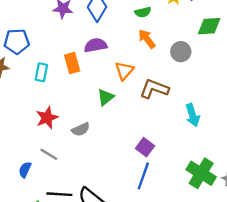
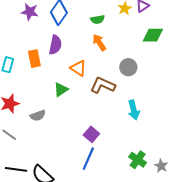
purple semicircle: (96, 45) -> (55, 45), turned 108
gray circle: (181, 52) -> (128, 67), moved
orange triangle: (124, 71) -> (78, 68), turned -42
green cross: (201, 173) -> (138, 160), size x0.7

